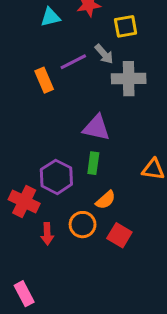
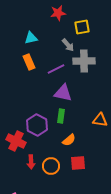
cyan triangle: (50, 17) -> (31, 38), moved
purple line: (73, 62) -> (56, 69), moved
orange circle: (83, 225) -> (51, 166), moved
red square: (119, 235) -> (78, 163), turned -35

